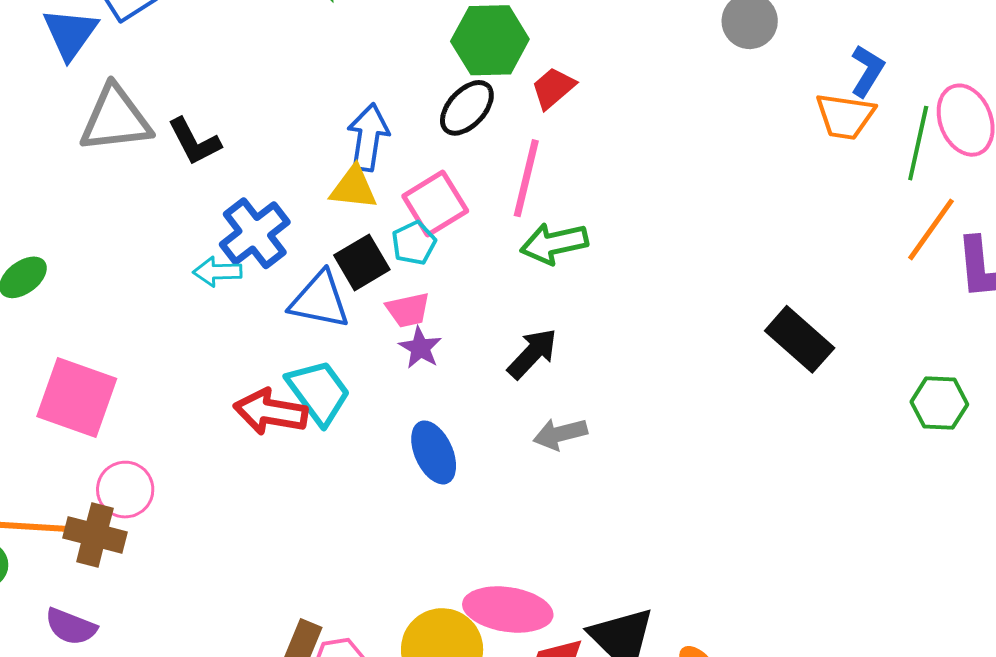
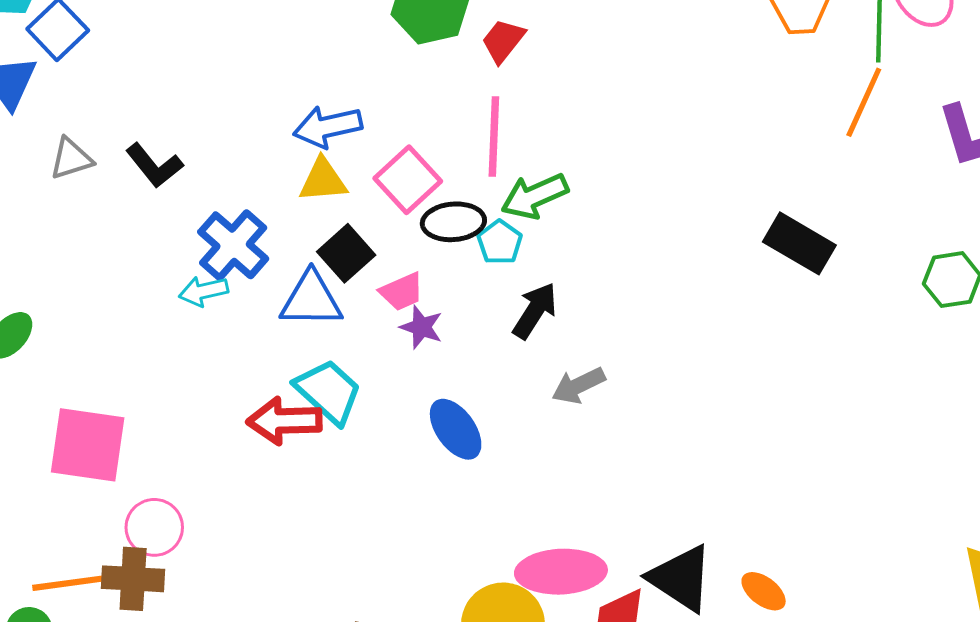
black ellipse: (467, 108) -> (453, 222), moved, turned 54
gray triangle: (115, 119) -> (71, 159), size x0.6
blue arrow: (368, 137) -> (328, 127), turned -100
orange line: (931, 229) -> (864, 102), moved
cyan pentagon: (414, 243) -> (500, 242), moved

